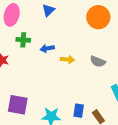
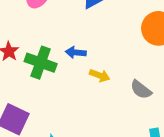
green cross: (23, 40) -> (41, 63), moved, size x1.5

